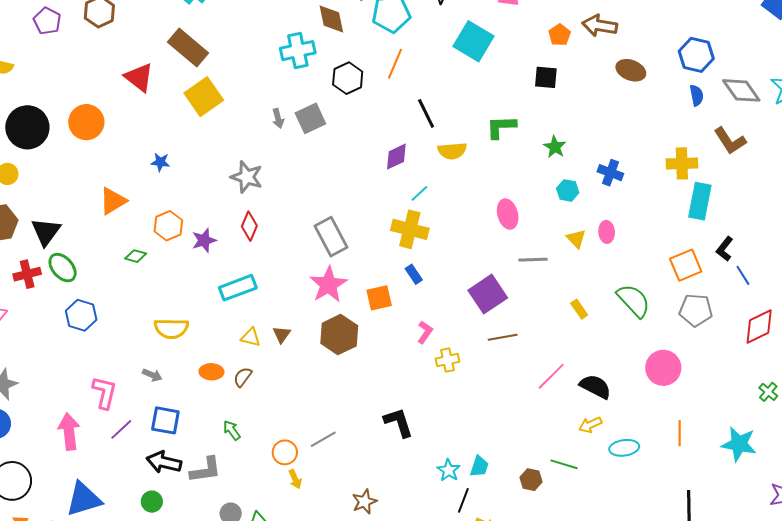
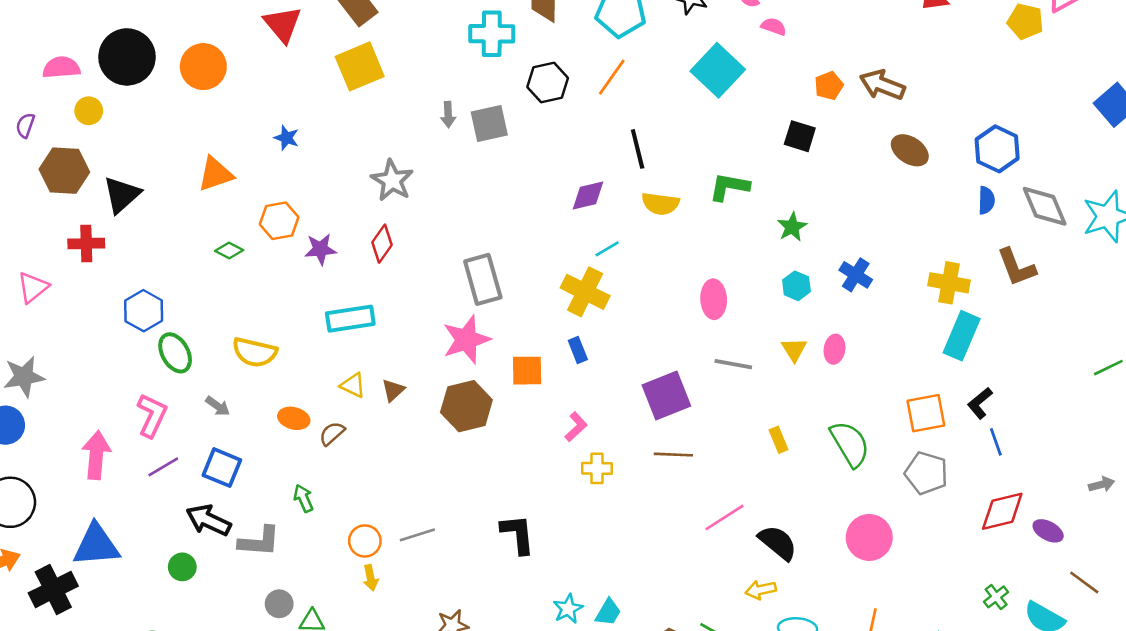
green ellipse: (63, 268) -> (175, 353), moved

